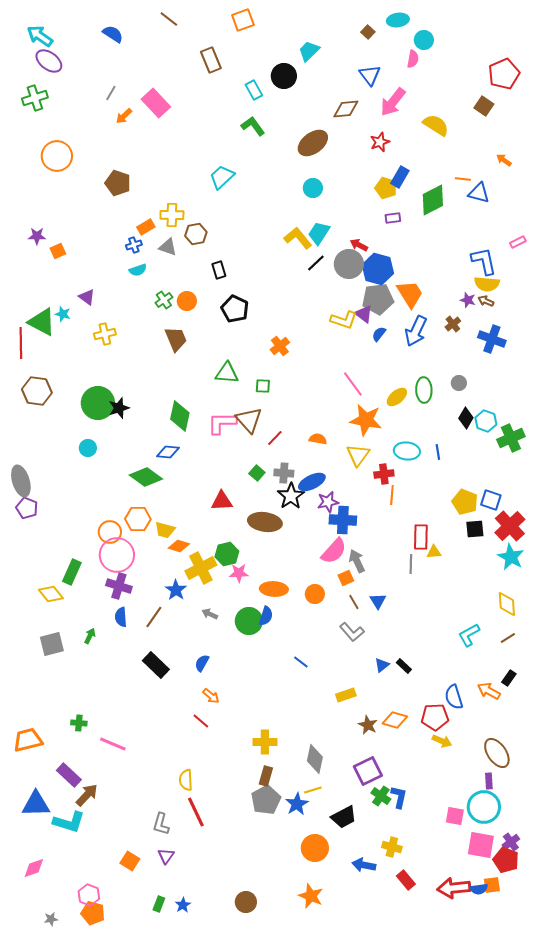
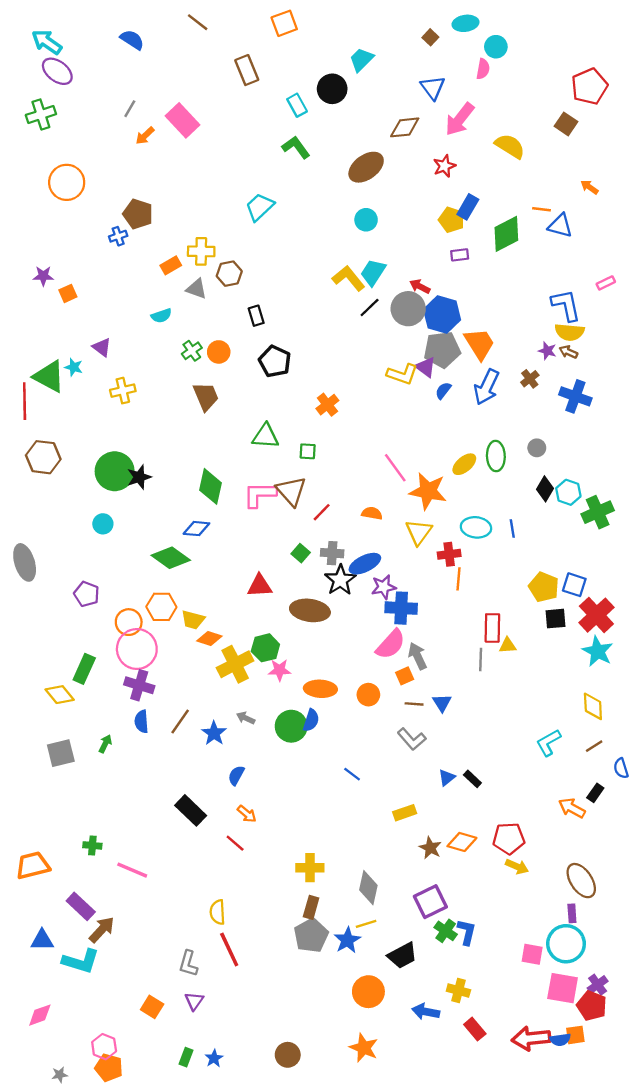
blue cross: (134, 245) -> (118, 236), moved
pink line: (353, 384) -> (395, 468), moved
purple pentagon: (27, 508) -> (87, 594), moved
blue star: (176, 590) -> (214, 733), moved
brown line: (354, 602) -> (414, 704), turned -56
black rectangle: (156, 665) -> (191, 810), moved
blue semicircle: (454, 697) -> (621, 768), moved, size x0.7
blue triangle: (36, 804) -> (42, 940), size x0.7

